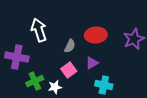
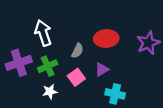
purple cross: (17, 57) -> (19, 63), turned -30
green cross: (35, 81) -> (48, 66), moved
white star: (55, 87) -> (50, 92), moved

